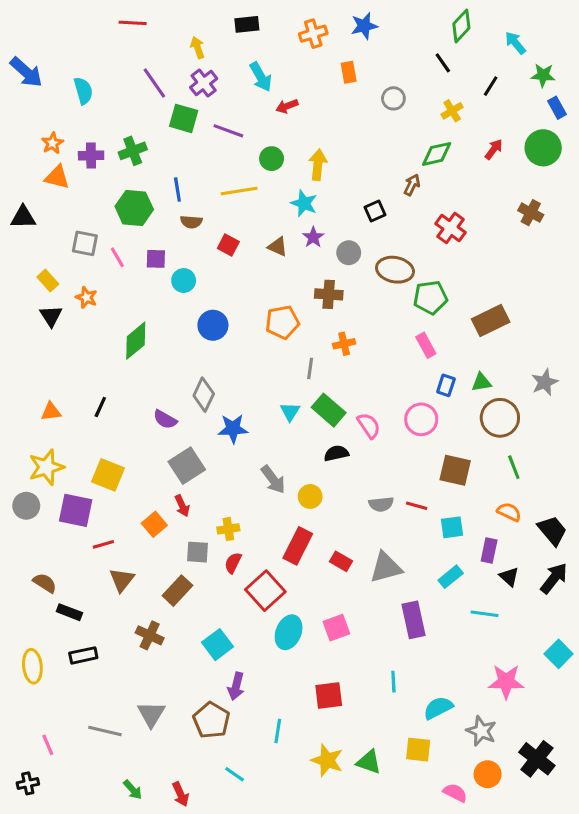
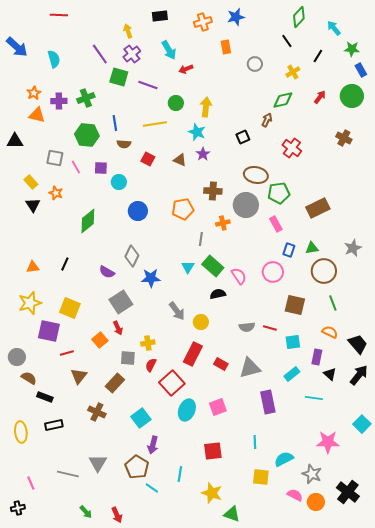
red line: (133, 23) -> (59, 15), moved
gray circle: (349, 253) -> (246, 205), moved, size x1.6
gray circle: (26, 506) -> (17, 357), moved
yellow square: (418, 750) -> (261, 477), moved
green triangle: (369, 762) -> (232, 514), moved
cyan line: (235, 774) -> (152, 488), moved
pink semicircle: (455, 793) -> (295, 495), moved

